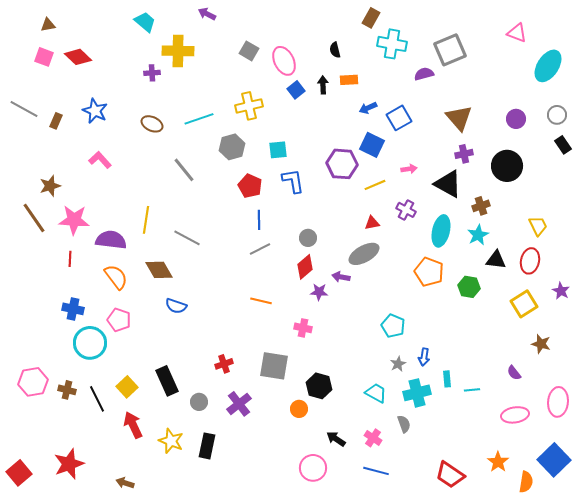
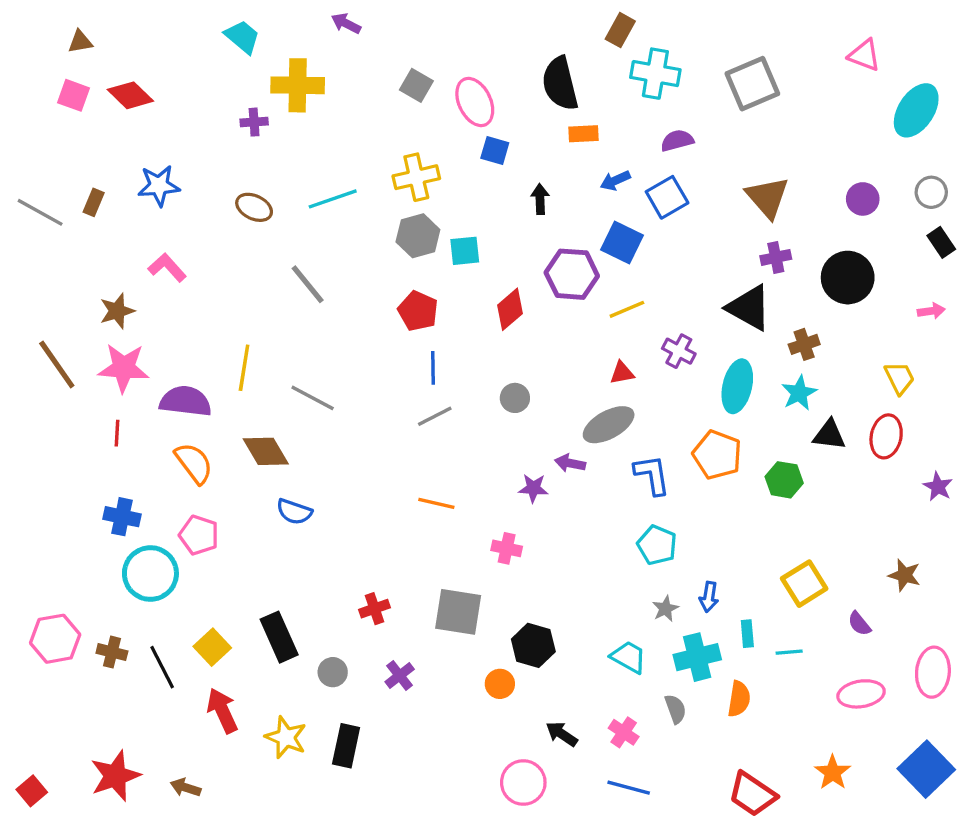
black semicircle: (335, 50) -> (560, 84), size x2.0
purple semicircle: (424, 74) -> (677, 140), moved
black arrow: (323, 85) -> (540, 199), moved
blue square: (296, 90) -> (495, 150), turned -36
gray line: (24, 109) -> (40, 212), moved
blue star: (95, 111) -> (159, 186), turned -30
gray hexagon: (232, 147) -> (418, 236), moved
pink arrow: (409, 169) -> (931, 311), moved
blue L-shape: (293, 181) -> (652, 475), moved
brown star: (50, 186) -> (117, 311), moved
red diamond: (305, 267) -> (510, 309), moved
yellow square: (524, 304) -> (804, 584), moved
purple cross: (239, 404) -> (400, 675), size x0.7
red square: (19, 473) -> (32, 791), size x0.7
orange semicircle: (526, 482) -> (739, 699), moved
brown arrow: (125, 483) -> (186, 788), moved

